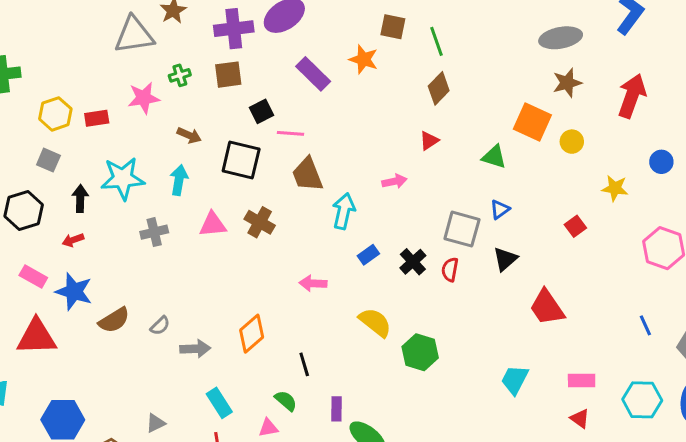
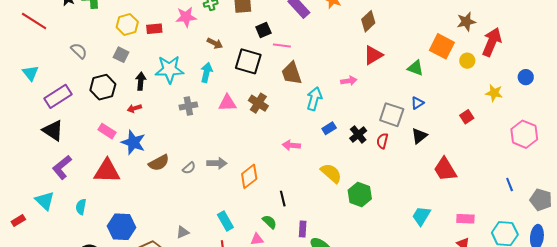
brown diamond: (439, 88) -> (368, 21), moved
red arrow: (632, 96) -> (492, 42), moved
red triangle: (429, 141) -> (373, 55), size x1.5
gray arrow: (195, 349) -> (217, 163), moved

